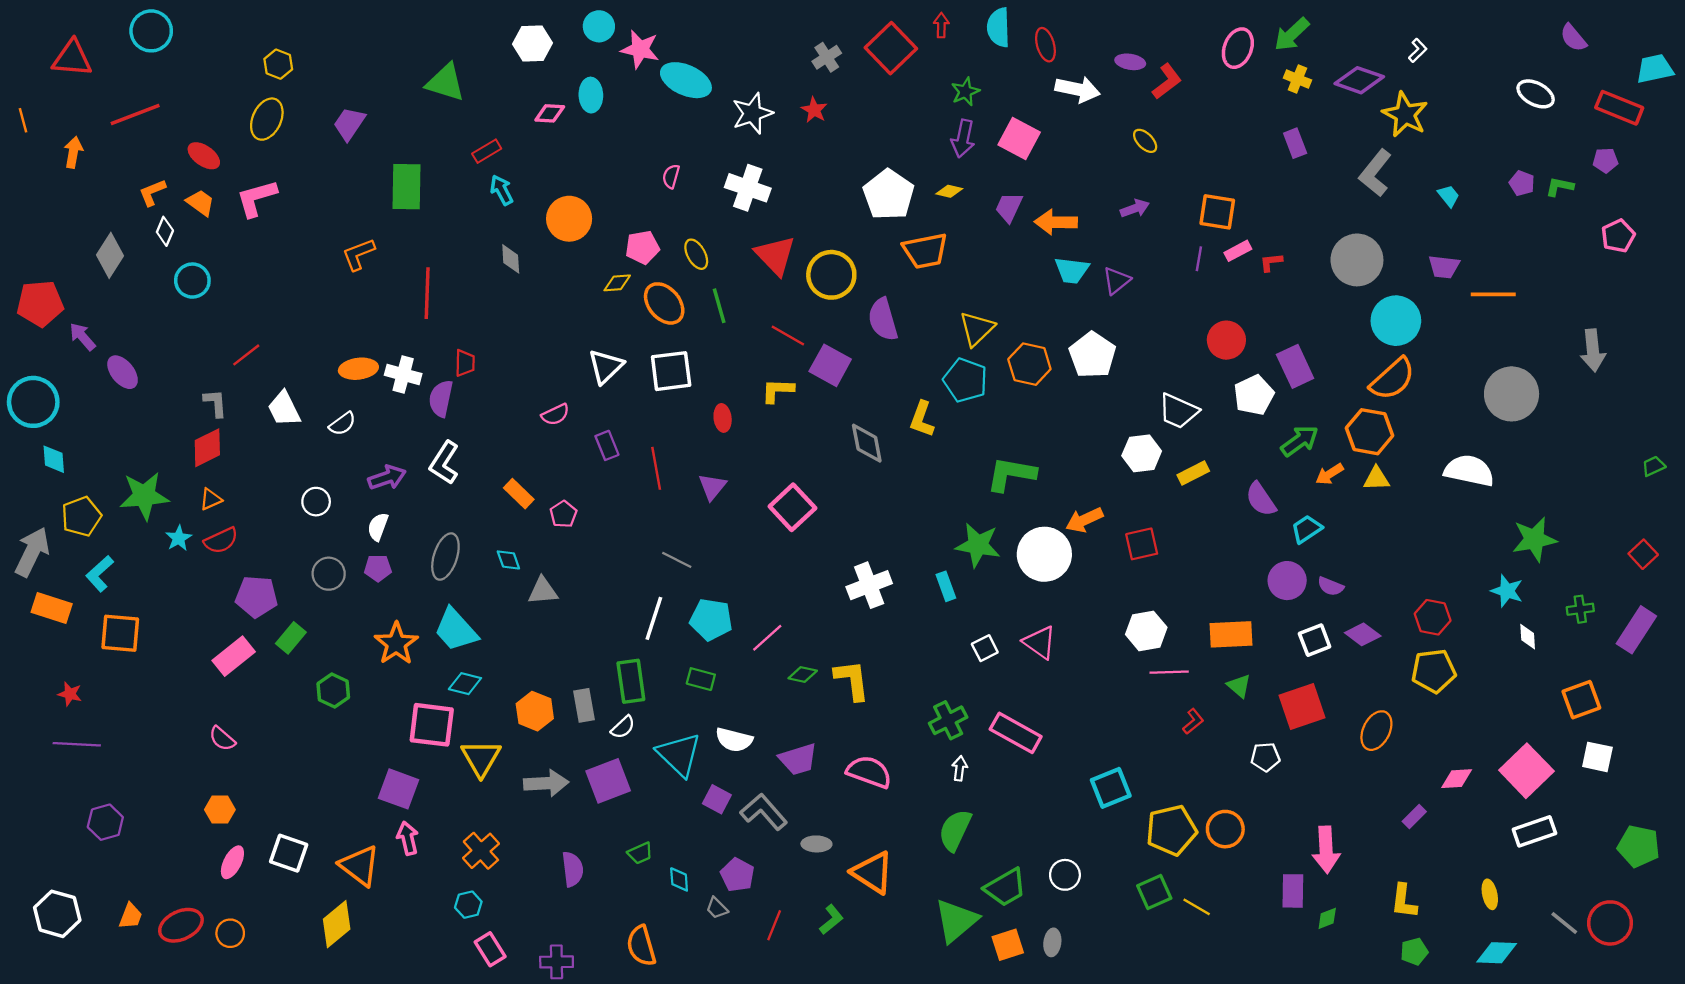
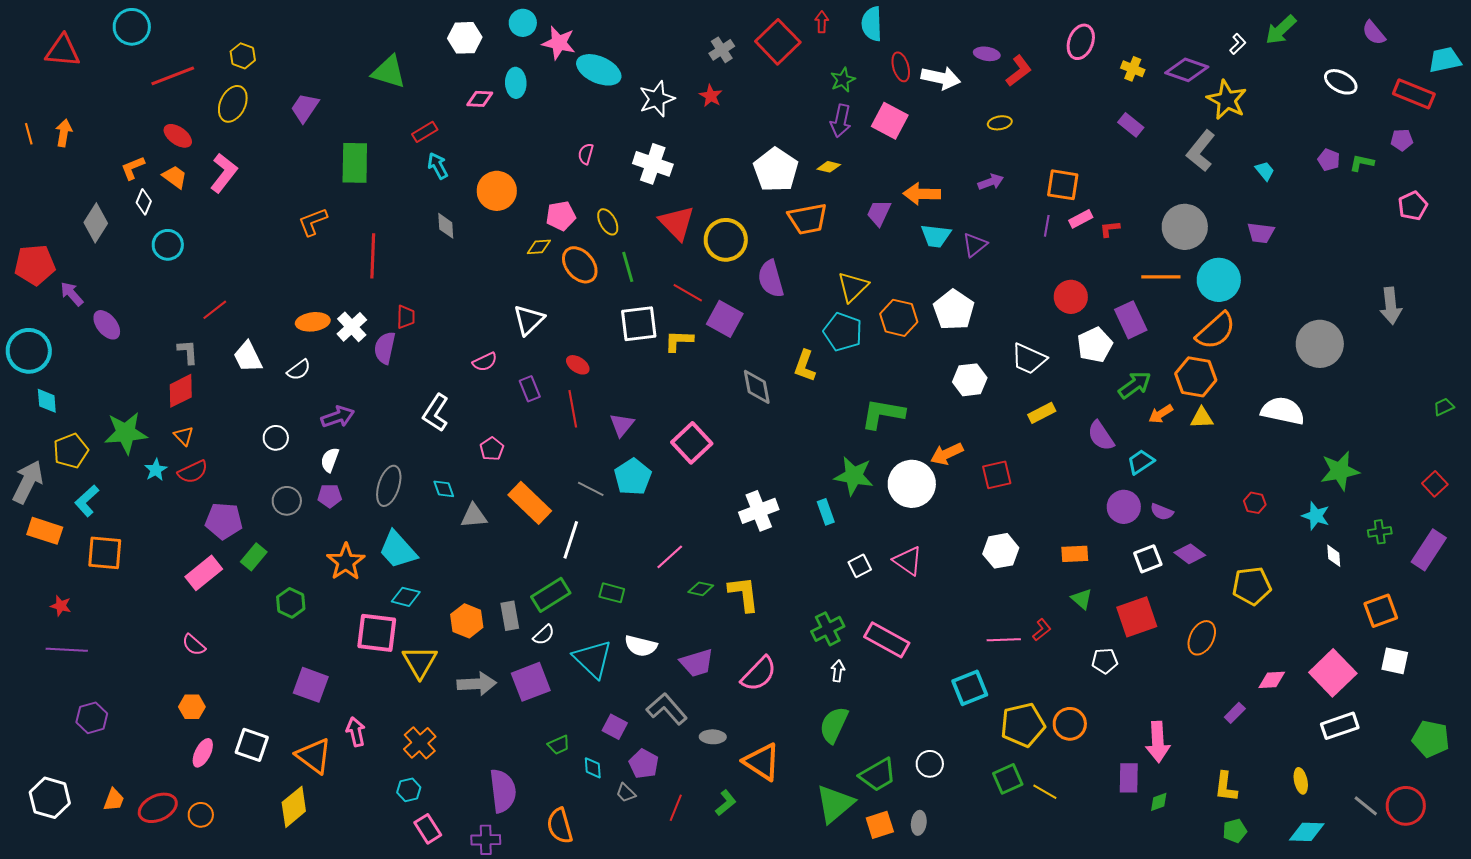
green arrow: (1292, 34) -> (1281, 30), moved
red ellipse: (1045, 45) -> (901, 67), moved
red line: (135, 115) -> (173, 76), moved
orange line: (23, 120) -> (29, 134), moved
yellow ellipse: (1145, 141) -> (1000, 123), turned -55
purple rectangle: (1295, 143) -> (1131, 125), turned -30
pink L-shape: (257, 198) -> (224, 173), turned 144
purple trapezoid: (1009, 207) -> (879, 213), moved
orange line: (1493, 294) -> (1161, 277), moved
white square: (671, 371) -> (639, 324), moved
white cross: (403, 374) -> (352, 327), turned 32
red ellipse: (723, 418) -> (578, 365), moved, turned -50
white hexagon: (1142, 453) -> (970, 380), moved
white L-shape: (444, 463) -> (436, 413), moved
orange rectangle: (519, 494) -> (530, 503), moved, size x1.6
orange triangle: (211, 499) -> (184, 436), turned -50
red hexagon: (1433, 617) -> (1255, 503), moved, size x0.7
cyan pentagon: (711, 619) -> (633, 477), moved, turned 30
orange rectangle: (1231, 634) -> (1075, 554), size x0.7
pink line: (1169, 672) -> (1004, 640), moved
green rectangle: (631, 681) -> (551, 595), turned 66
pink semicircle: (869, 772) -> (759, 674), turned 114
purple square: (398, 789) -> (311, 685), moved
purple square: (717, 799) -> (615, 727), moved
purple semicircle: (573, 869) -> (503, 791), moved, size x1.4

